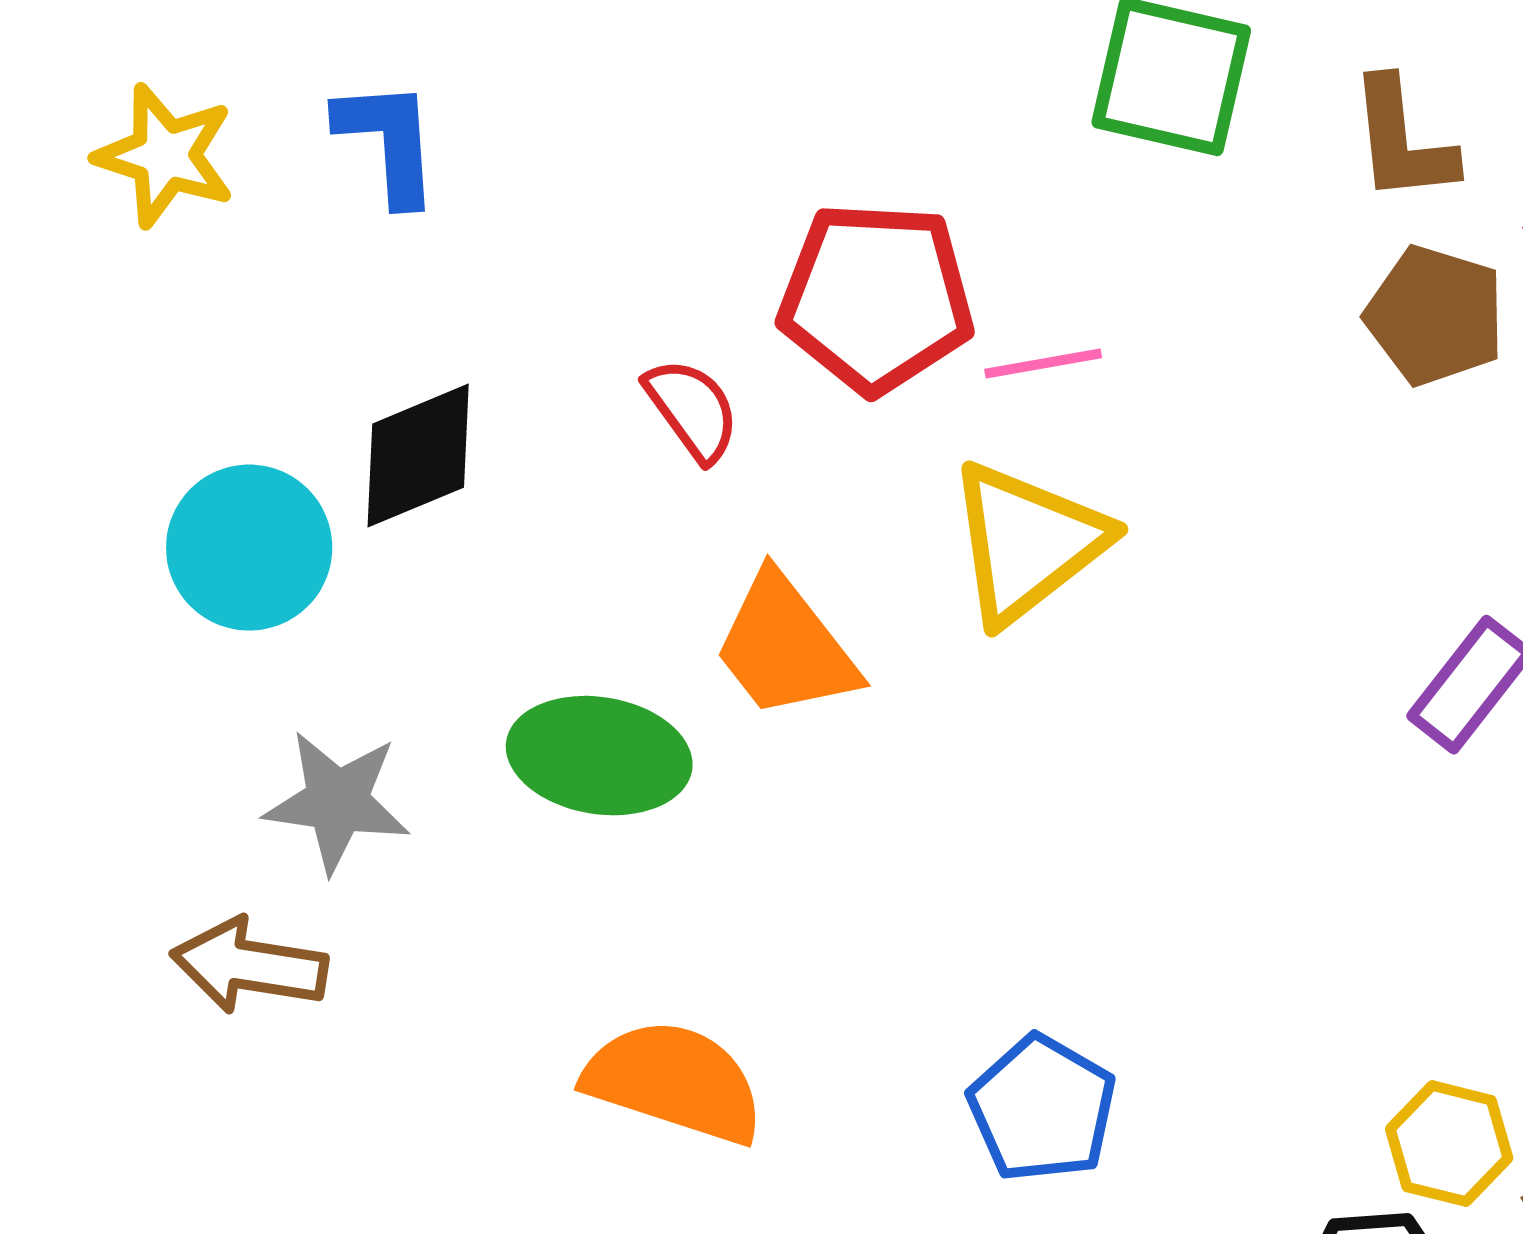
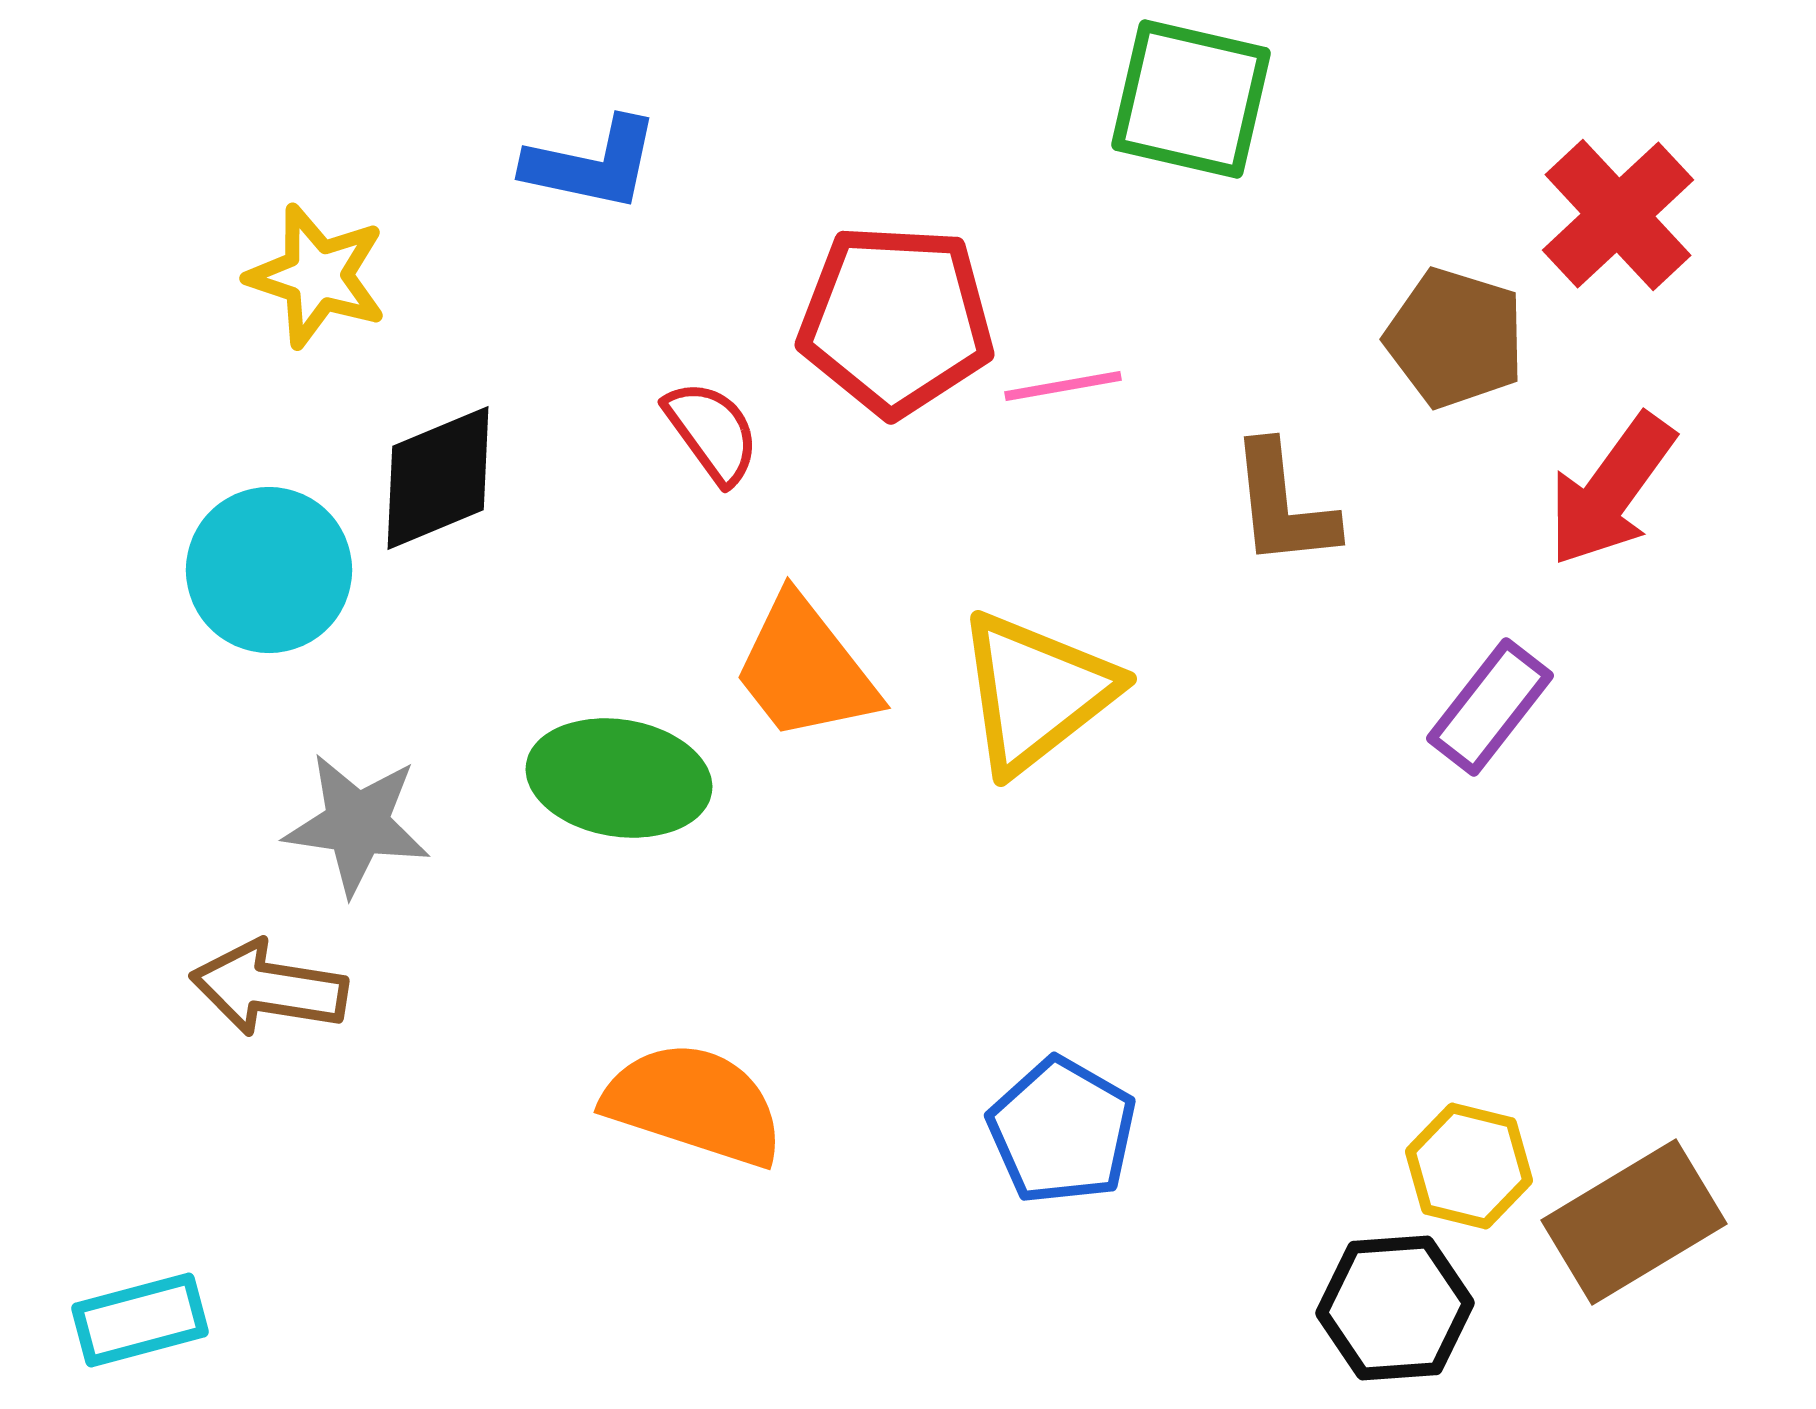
brown L-shape: (1402, 141) -> (1283, 505), moved
blue L-shape: (388, 142) -> (592, 164), moved, turned 106
yellow star: (165, 156) -> (317, 276), moved
yellow triangle: (1027, 543) -> (1036, 692), moved

